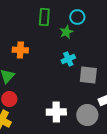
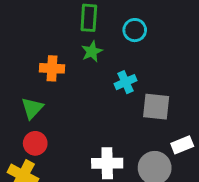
cyan circle: (77, 17) -> (135, 30), moved
green star: (66, 32) -> (92, 51), moved

